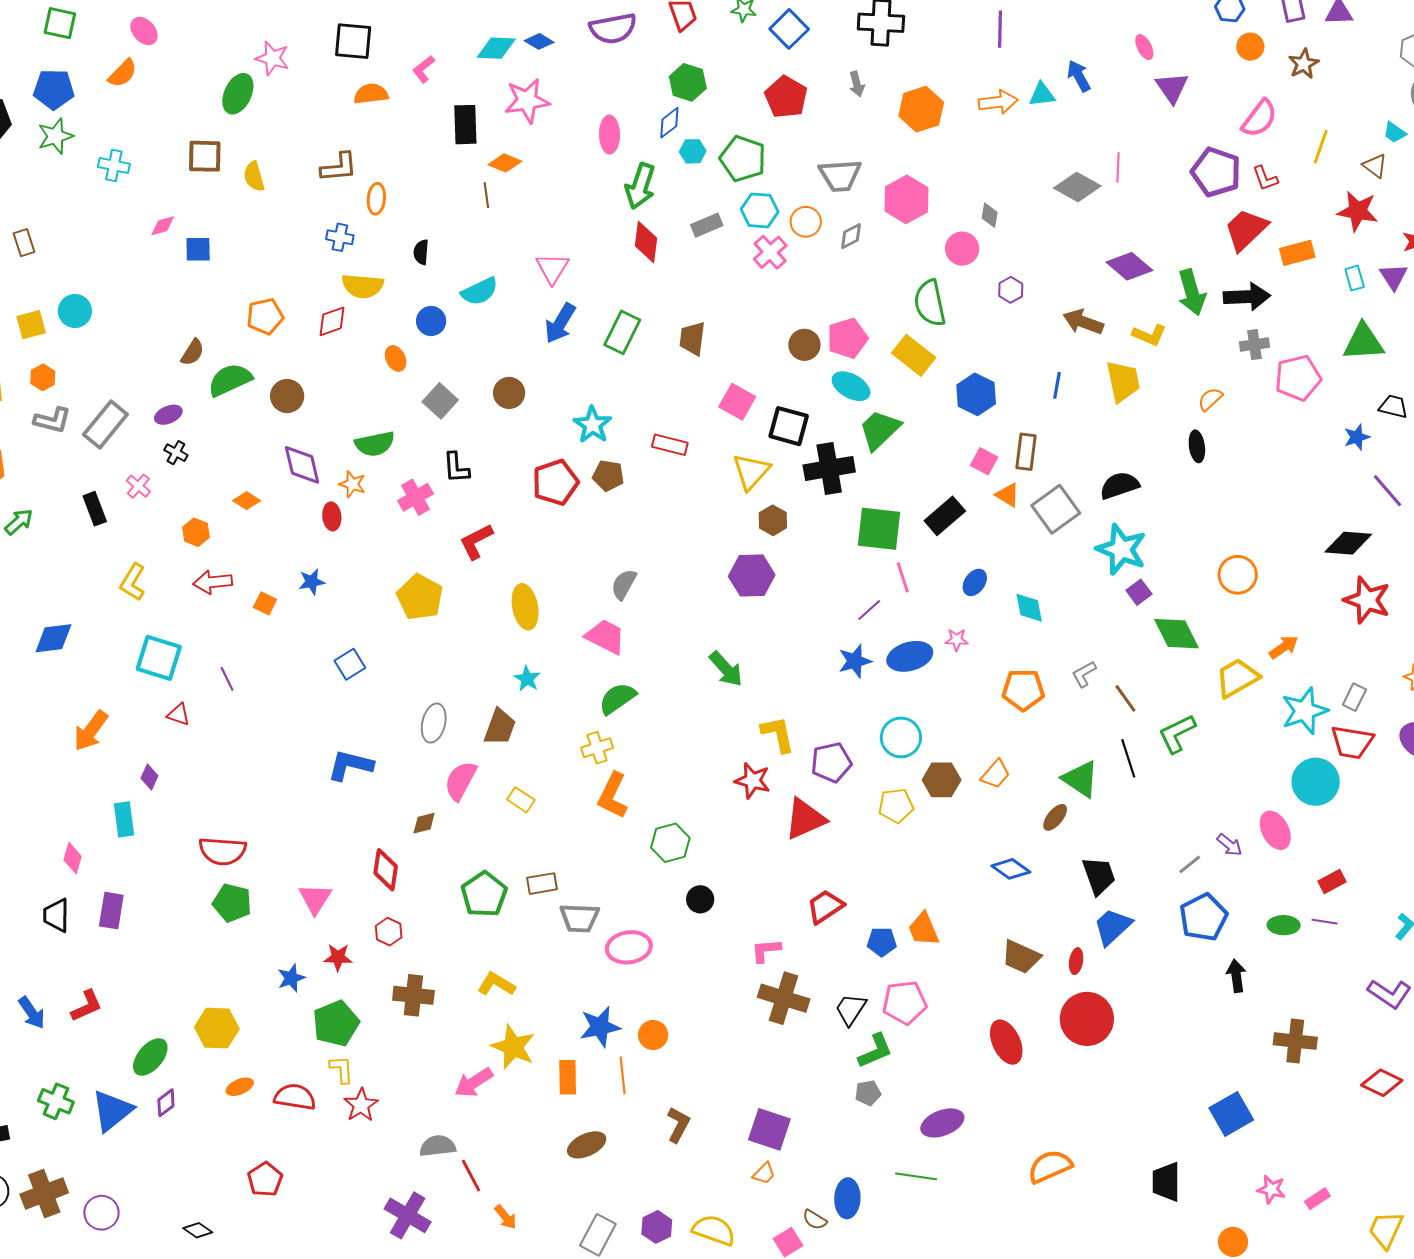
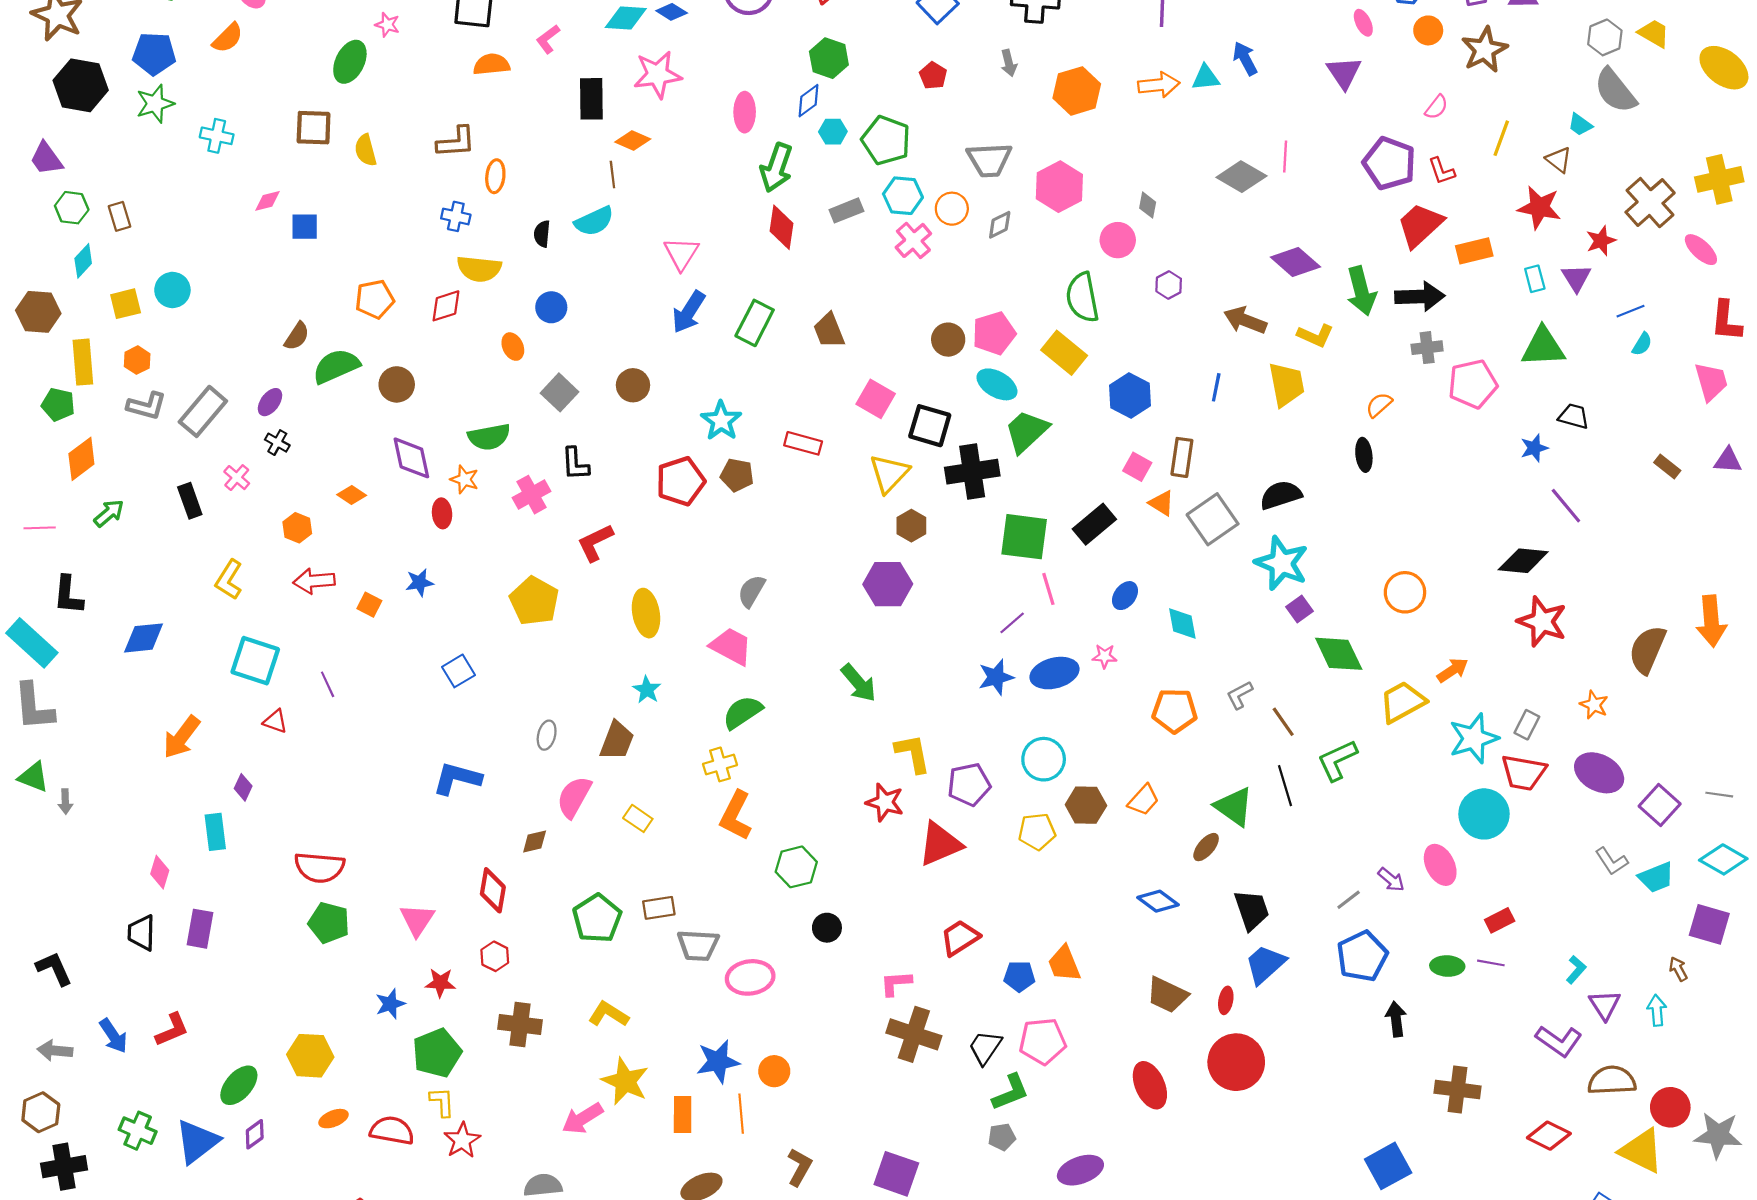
pink ellipse: (1144, 47) -> (1363, 23), moved
pink star: (272, 58) -> (387, 25), size x0.7
brown star: (1304, 64) -> (1485, 50), size x1.4
red pentagon: (786, 97) -> (933, 76), size x0.6
pink semicircle: (1259, 118) -> (1436, 107), size x0.6
cyan semicircle: (480, 291) -> (594, 221), moved
brown trapezoid: (692, 338) -> (829, 331), turned -30
purple ellipse: (168, 415) -> (270, 402), turned -32
gray ellipse: (434, 723) -> (547, 735), size x0.7

